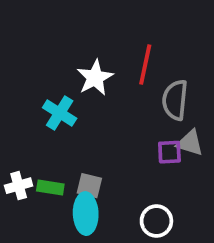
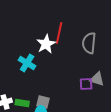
red line: (145, 65) -> (59, 33), moved
gray semicircle: (175, 100) -> (89, 43), moved

